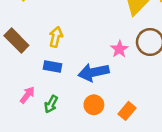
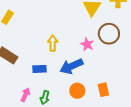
yellow arrow: (56, 37) -> (53, 43), moved
orange rectangle: (127, 111) -> (103, 90), turned -40

